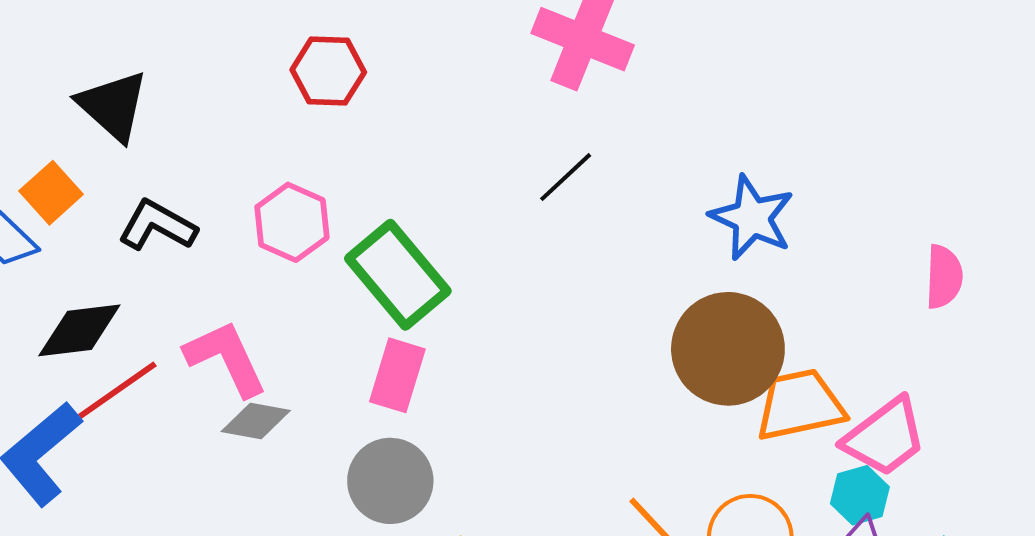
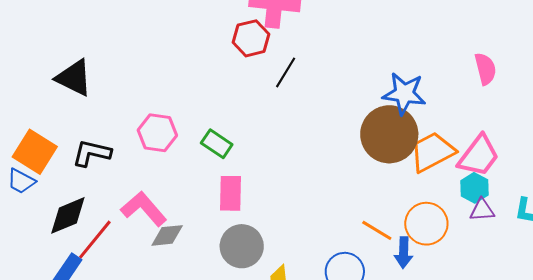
red hexagon: (328, 71) -> (251, 38), moved
black triangle: (113, 106) -> (74, 78), moved
orange square: (51, 193) -> (35, 152), size x1.4
blue star: (752, 218) -> (404, 94), moved
green rectangle: (398, 275) -> (217, 144), size x0.6

